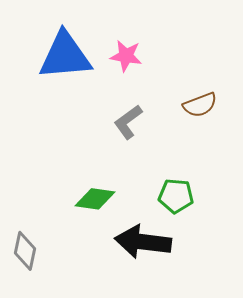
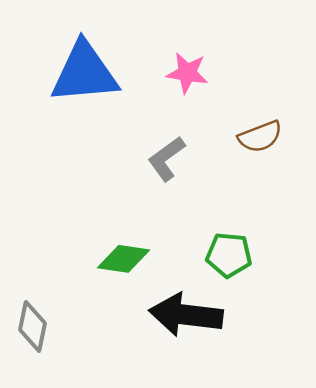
pink star: (126, 56) -> (187, 73), moved

